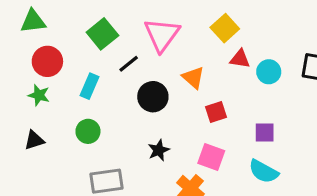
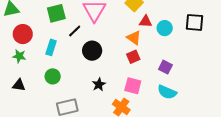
green square: (102, 34) -> (56, 13), turned 30
orange triangle: (193, 78) -> (134, 38), moved
purple square: (265, 132) -> (165, 67), turned 32
black triangle: (34, 140) -> (19, 85), turned 32

